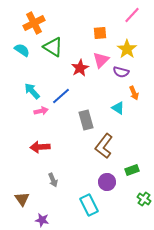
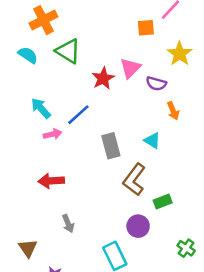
orange square: (100, 33) -> (146, 28), moved
yellow star: (127, 49) -> (180, 54), moved
cyan triangle: (118, 108) -> (152, 141), moved
green rectangle: (132, 170) -> (163, 201), moved

